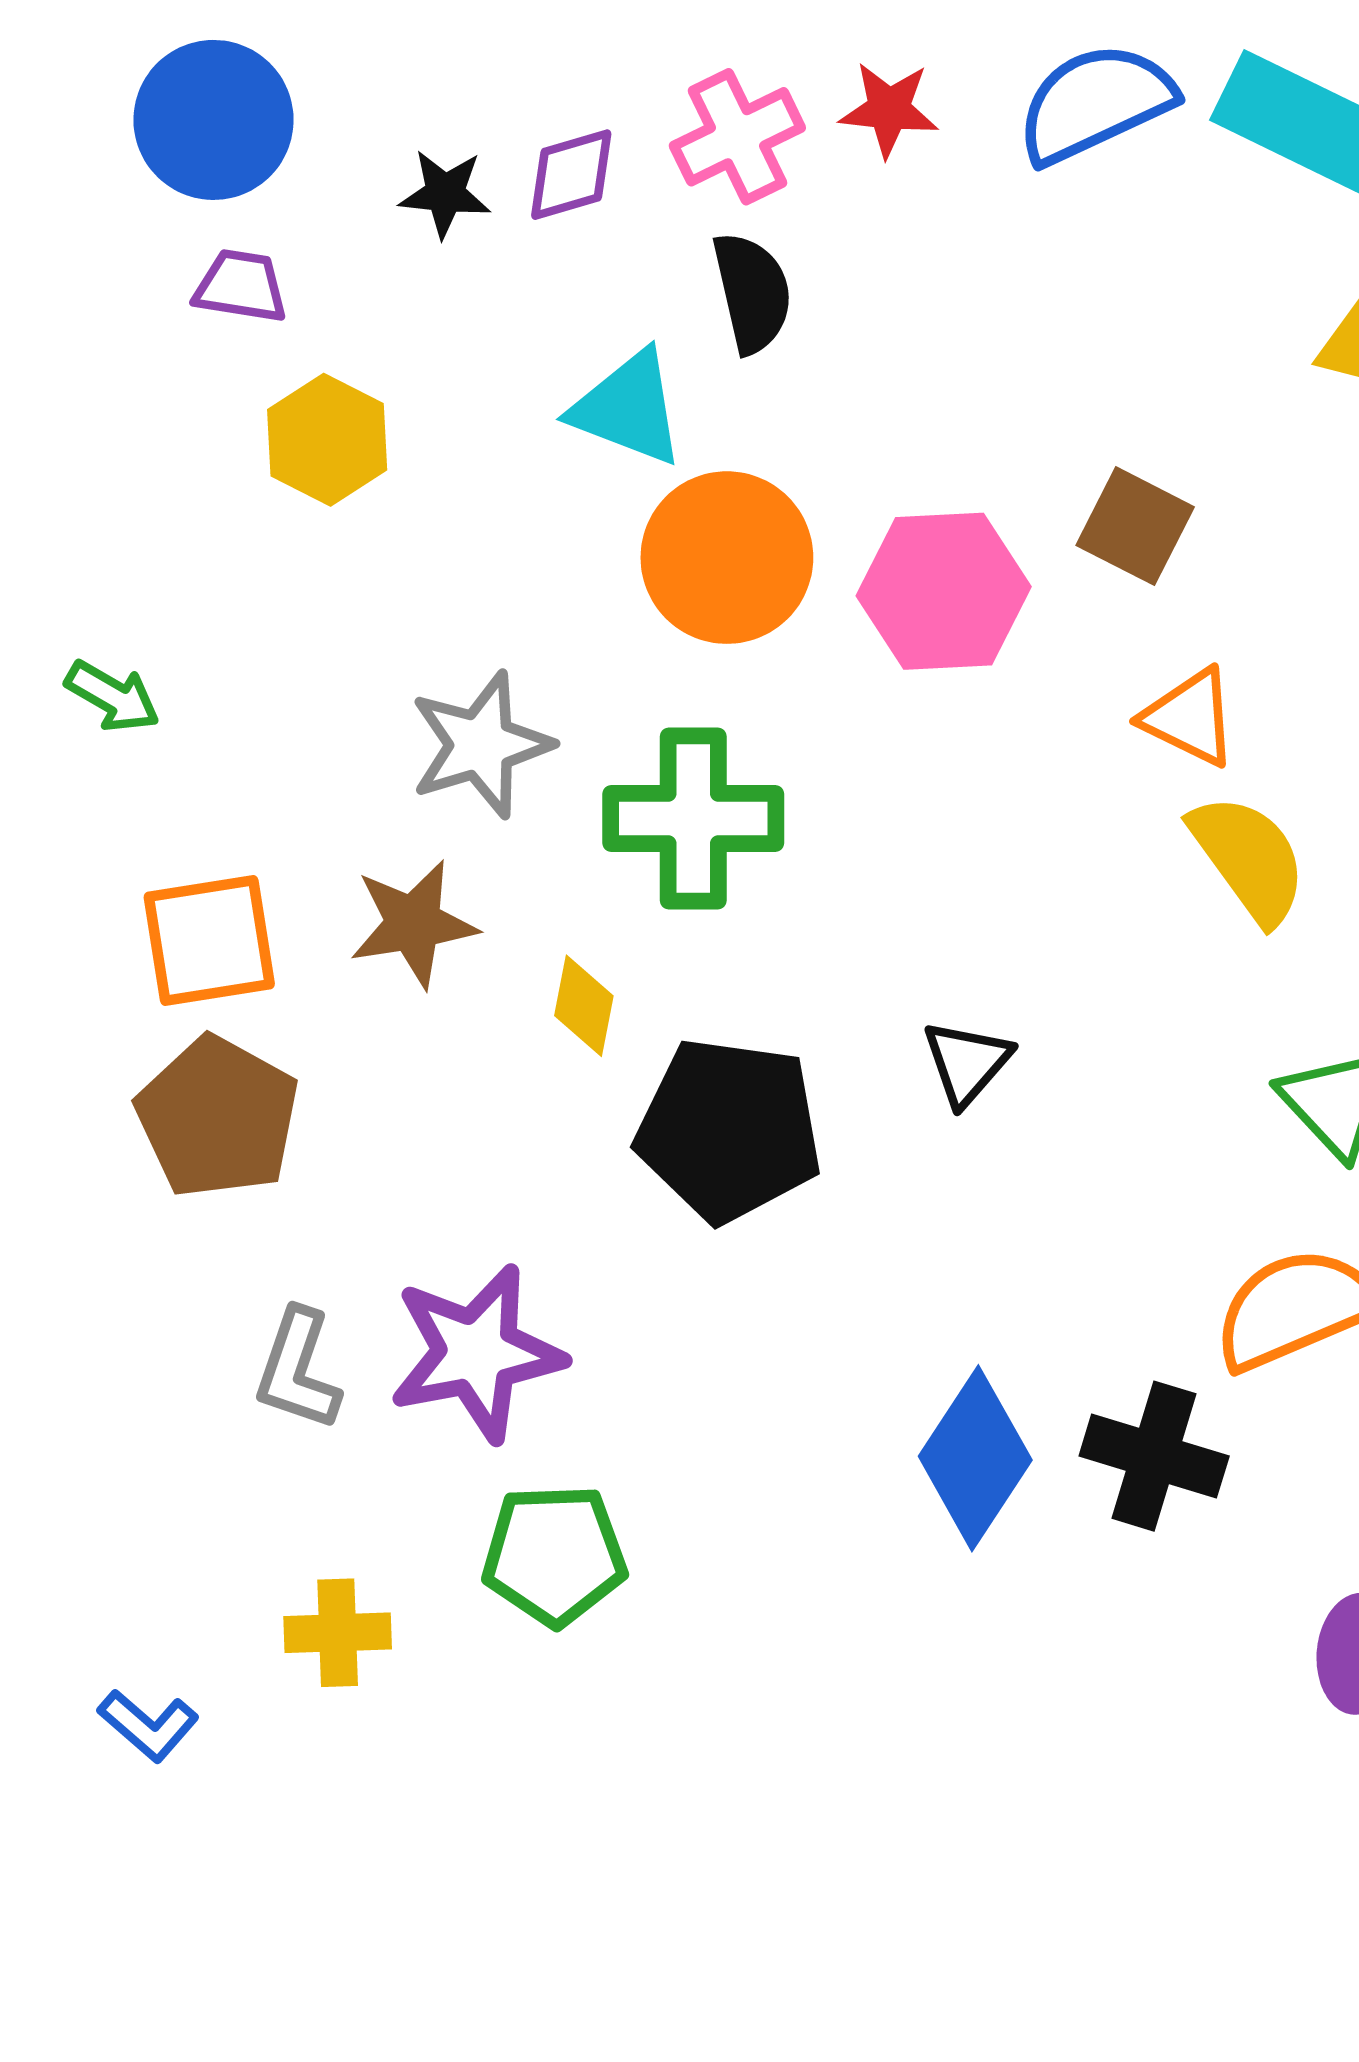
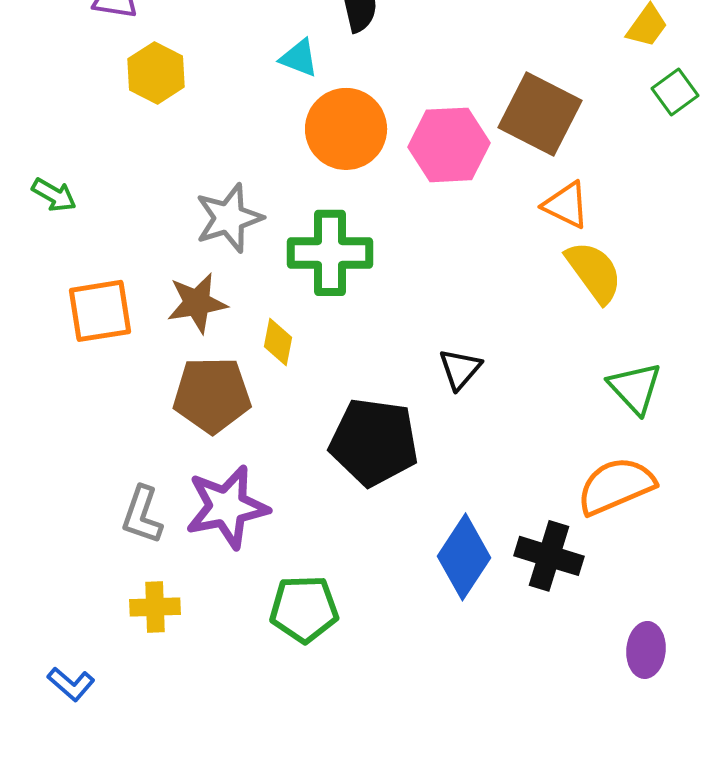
cyan triangle: (628, 408) -> (299, 58), size x0.7
brown square: (1135, 526) -> (540, 114), size x1.5
brown pentagon: (218, 1117) -> (212, 395), moved, turned -30
black pentagon: (729, 1130) -> (374, 442), moved
green pentagon: (554, 1555) -> (304, 609), moved
yellow cross: (338, 1633) -> (155, 607), moved

